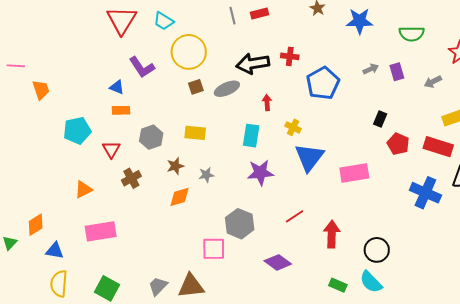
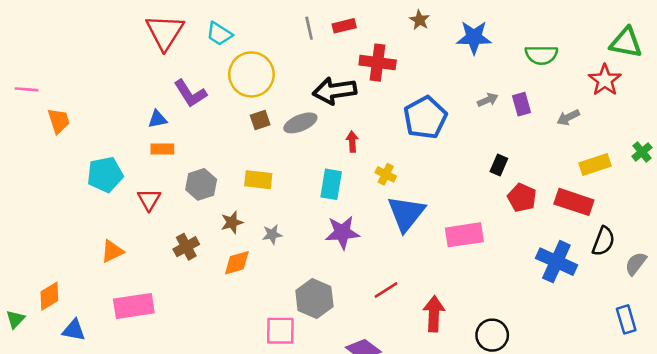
red cross: (290, 56) -> (378, 63), moved, size x1.5
blue triangle: (117, 87) -> (157, 119), turned -35
brown cross: (131, 178) -> (186, 247), moved

